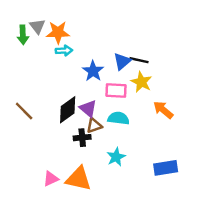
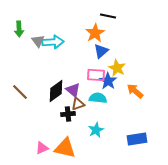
gray triangle: (37, 26) -> (38, 41), moved
orange star: (58, 32) -> (95, 33), moved, turned -30
cyan arrow: (64, 51) -> (53, 42), size x1.5
black line: (139, 60) -> (108, 16), moved
blue star: (93, 71) -> (108, 81), moved

